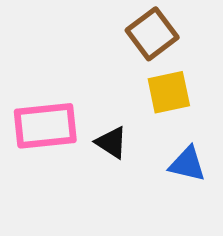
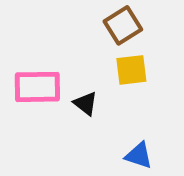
blue triangle: (187, 164) -> (139, 155), moved

